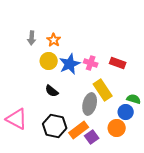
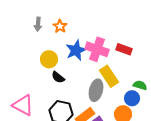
yellow circle: (49, 61) -> (49, 59), moved
pink cross: (91, 63) -> (97, 49), size x1.6

